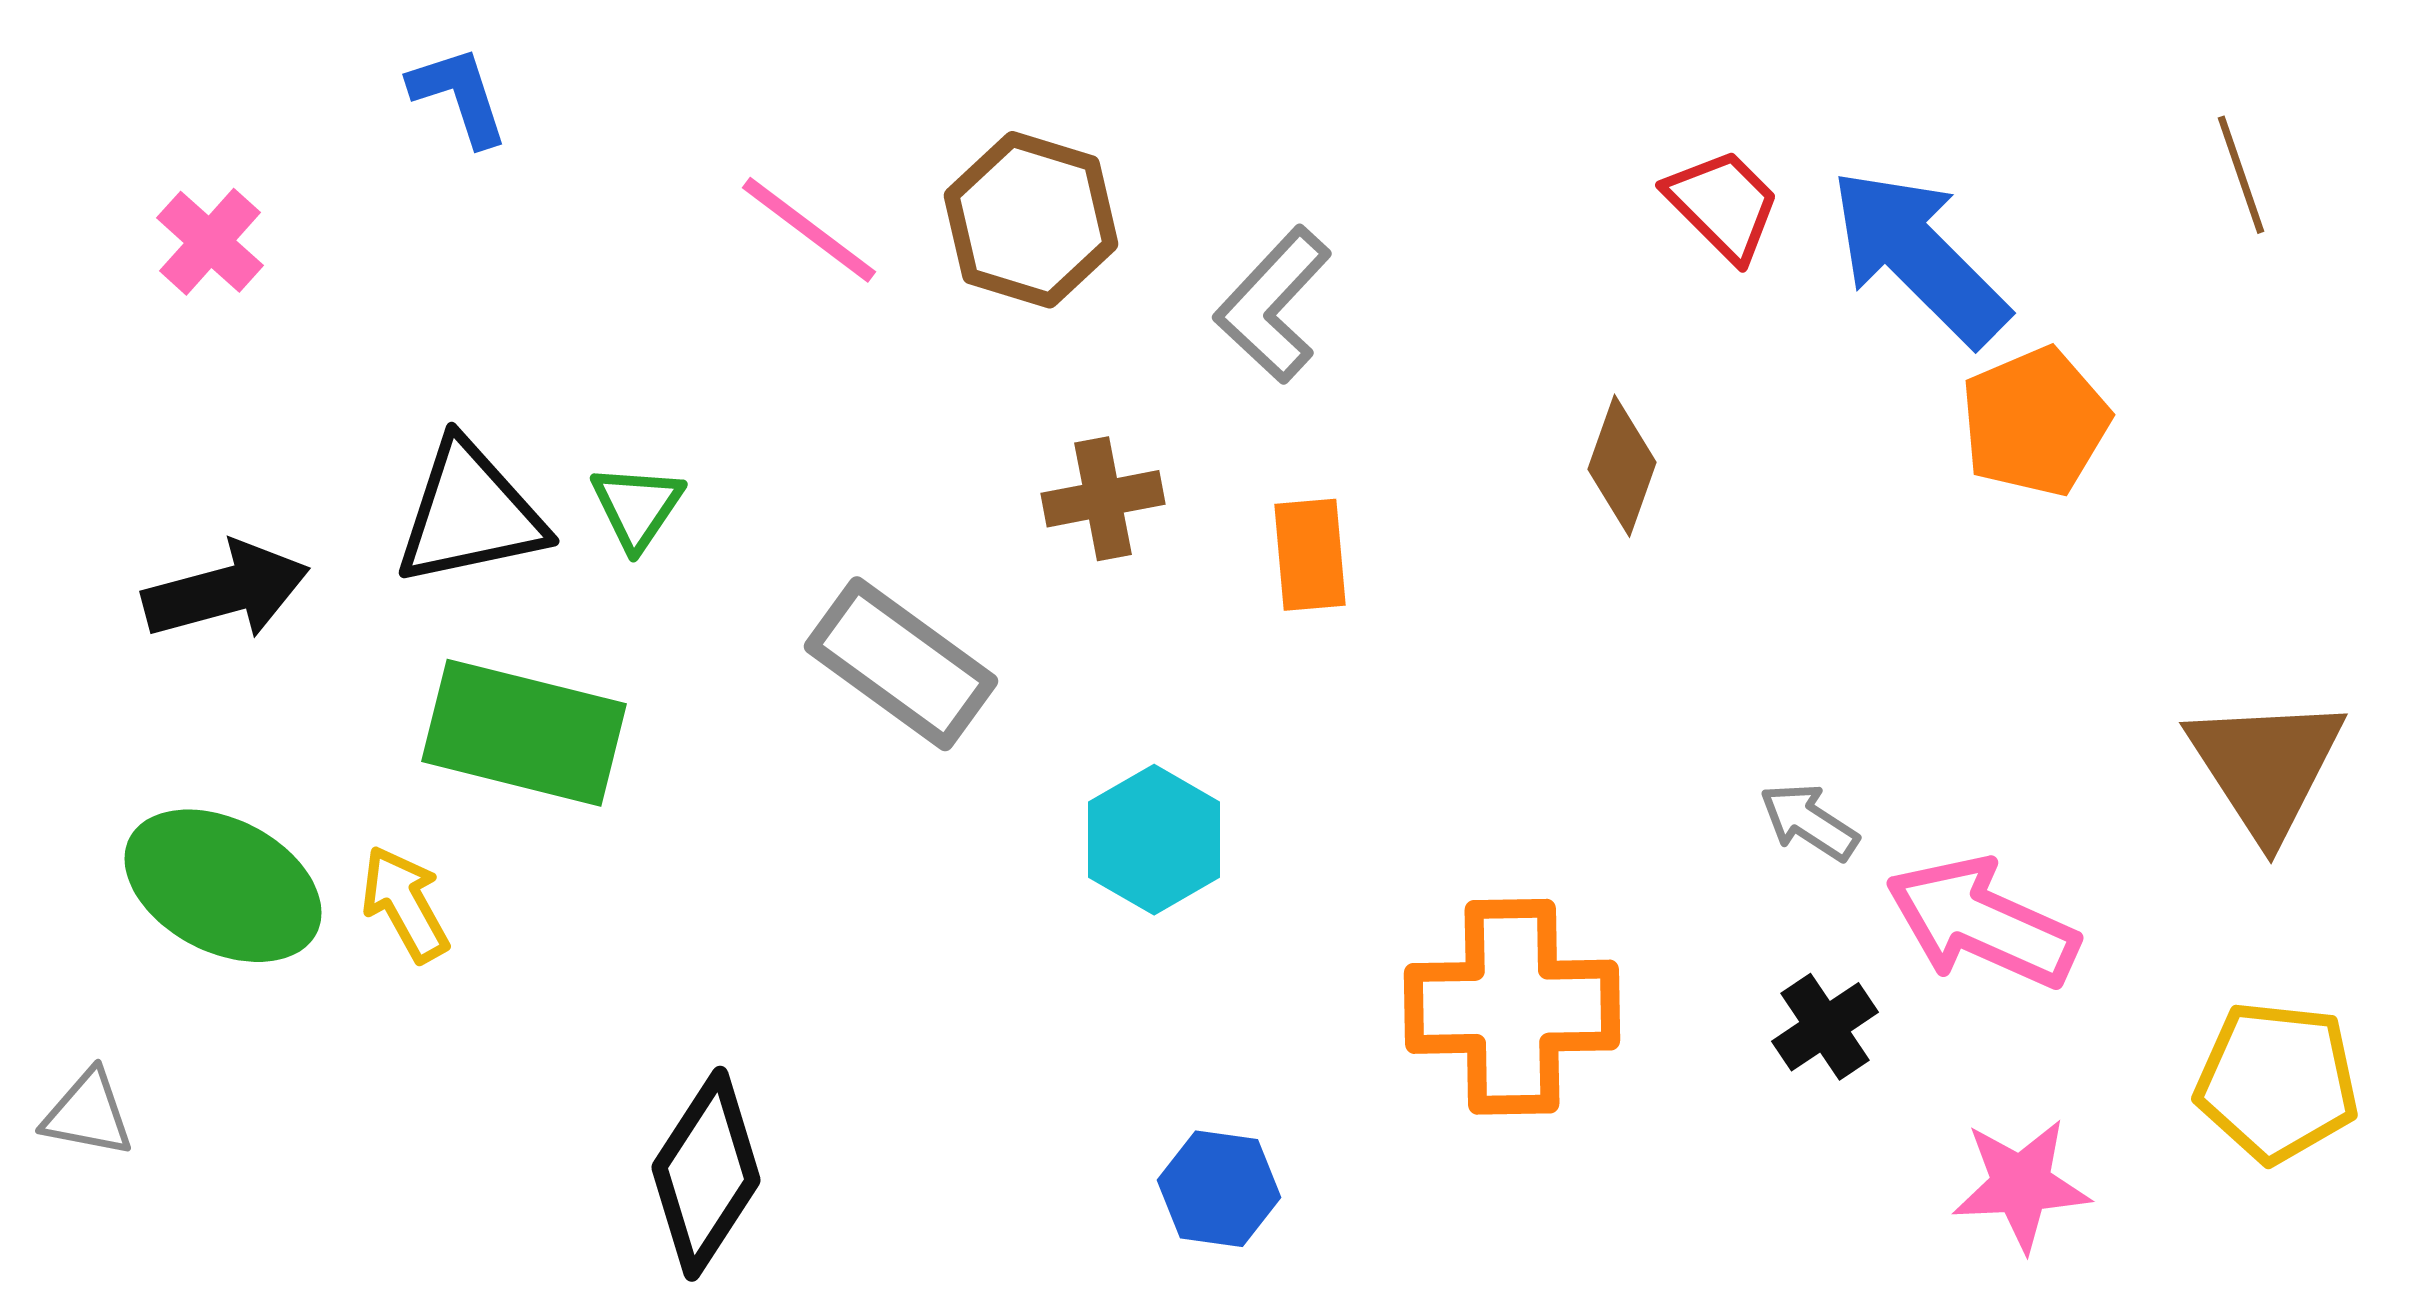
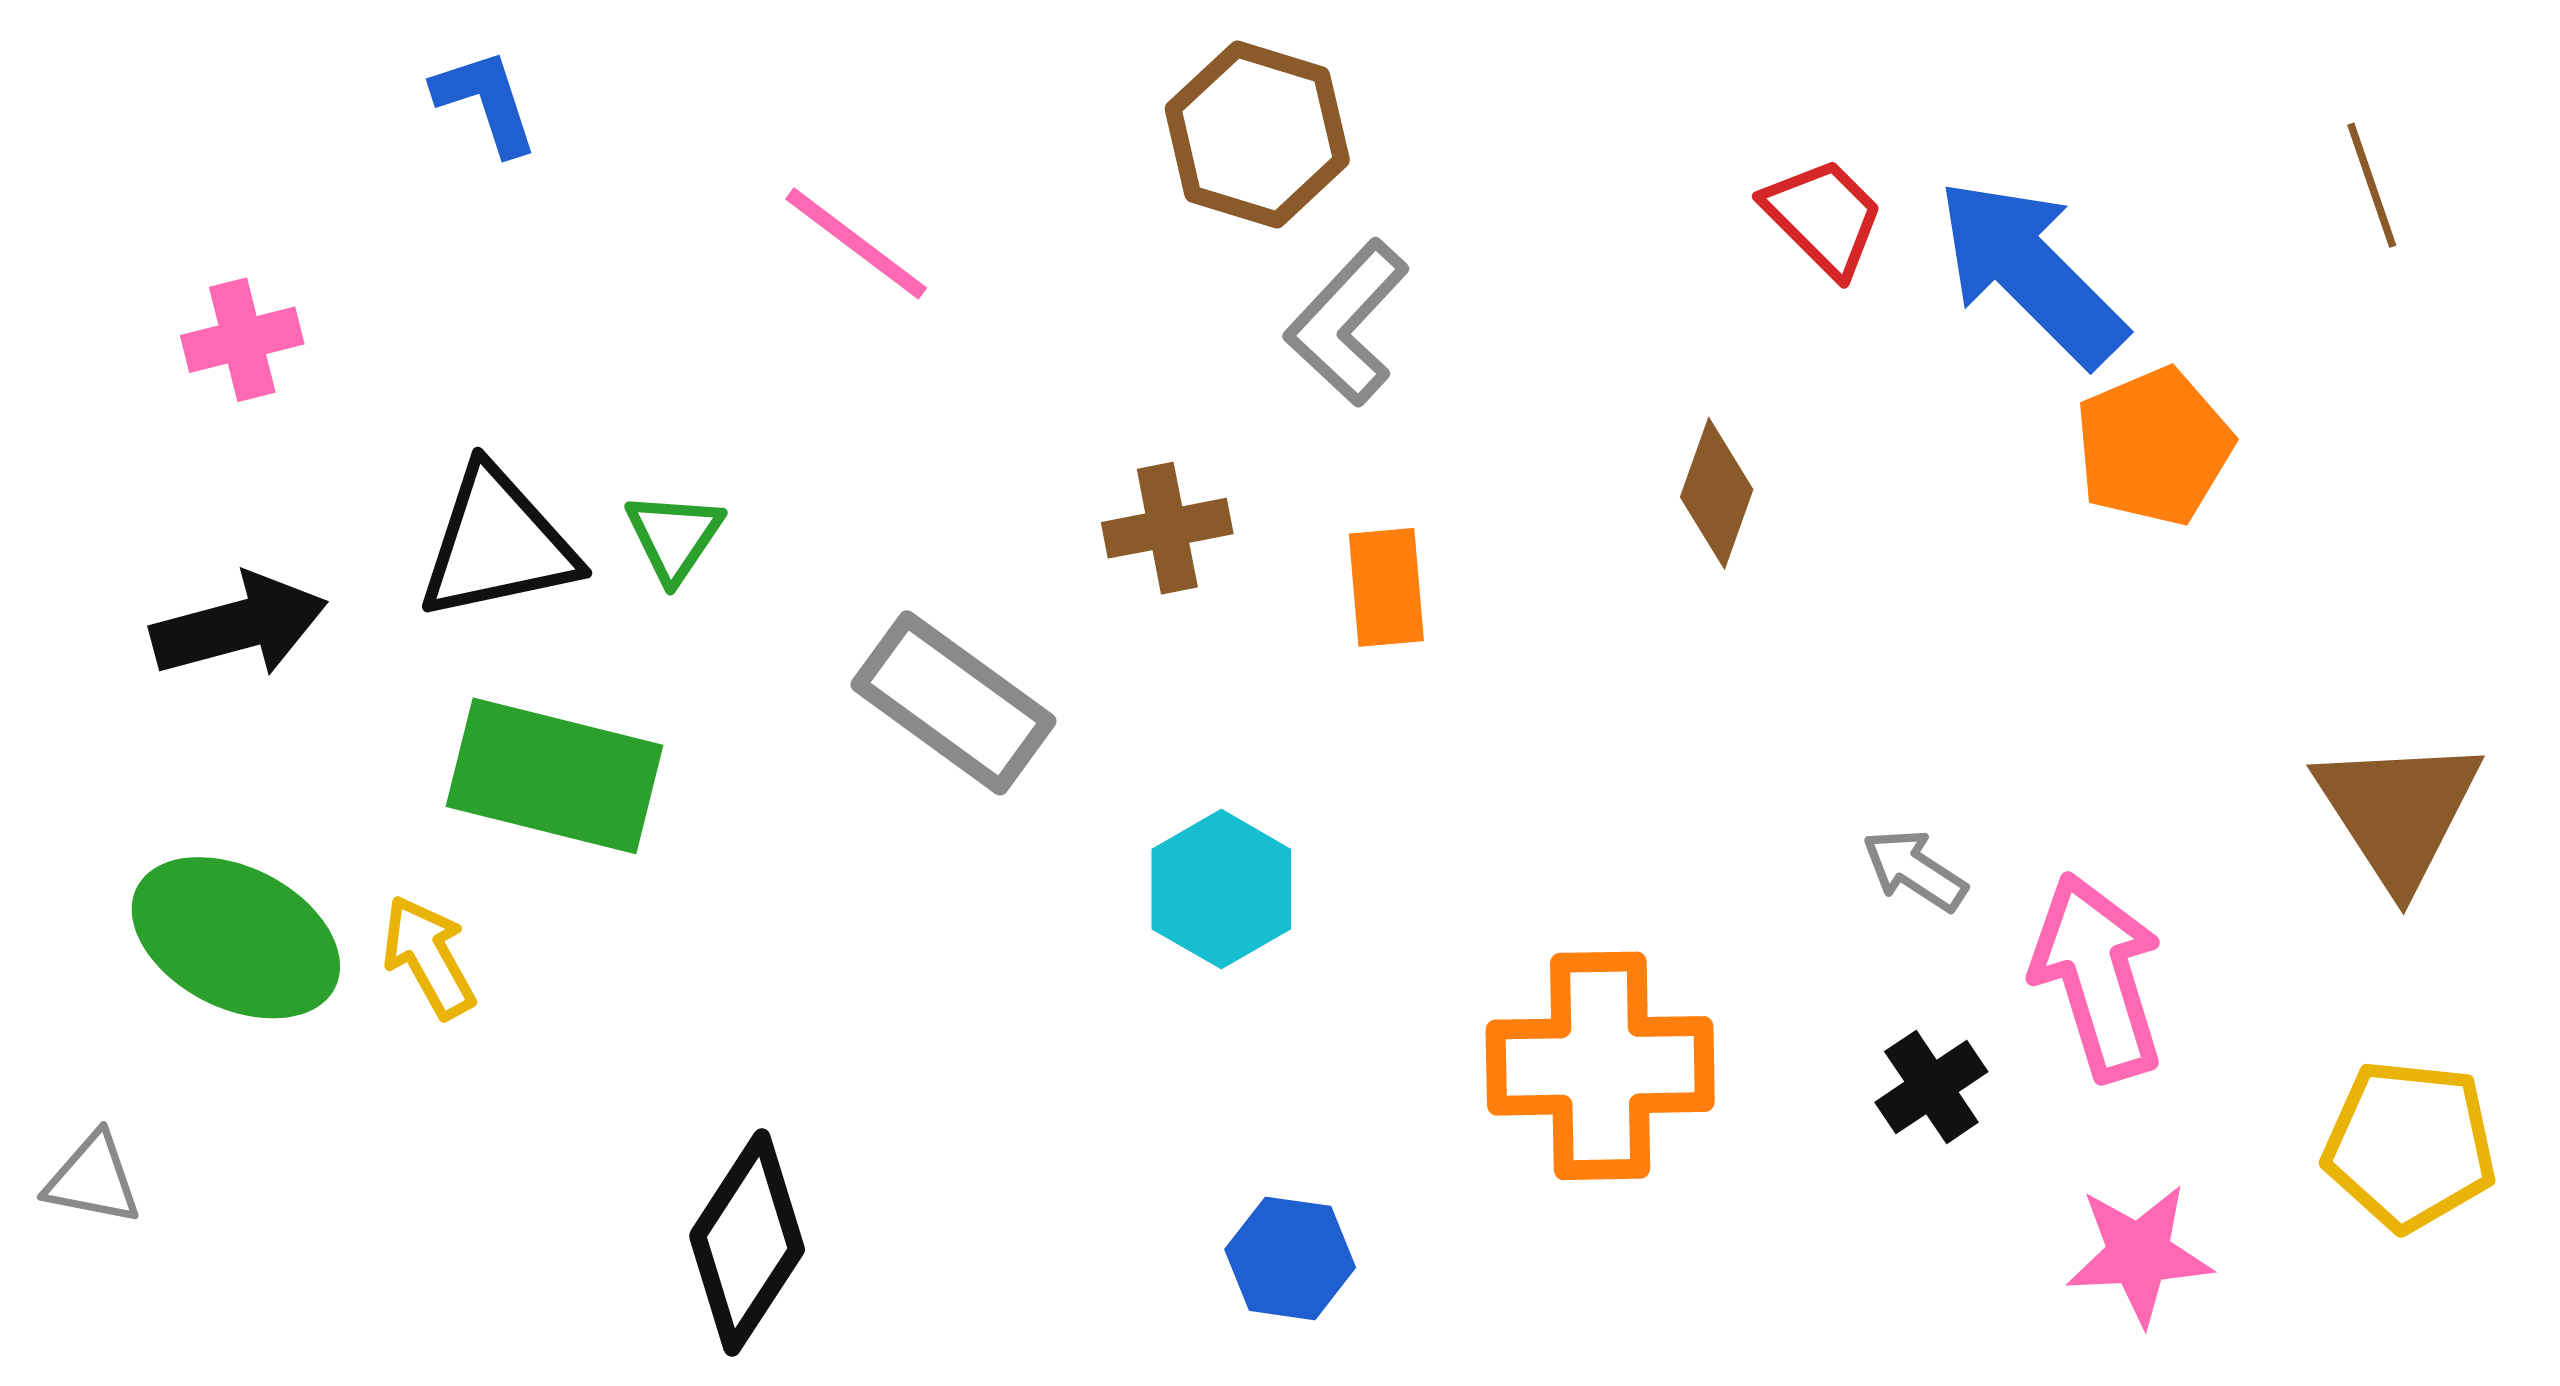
brown hexagon: (1031, 220) -> (1257, 134), moved
pink cross: (210, 242) -> (242, 340), moved, turned 34
pink arrow: (1982, 923) -> (2098, 977), turned 49

